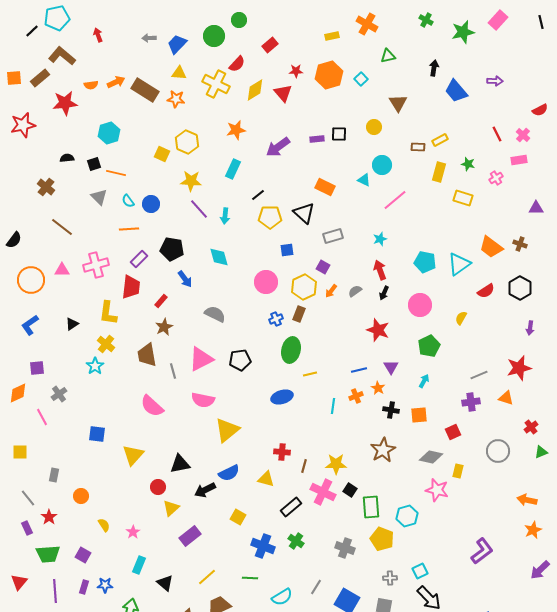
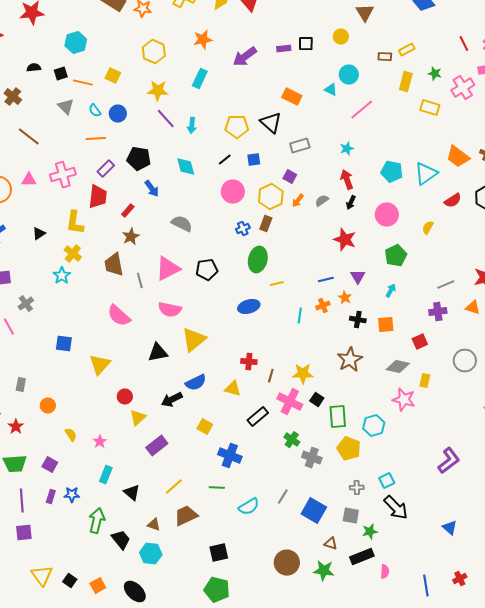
yellow square: (162, 154) -> (113, 76), moved
pink cross: (496, 178) -> (463, 88), size x1.6
black line: (258, 195) -> (225, 160), moved
black triangle: (180, 464) -> (158, 353), moved
green cross: (296, 541) -> (292, 440), moved

